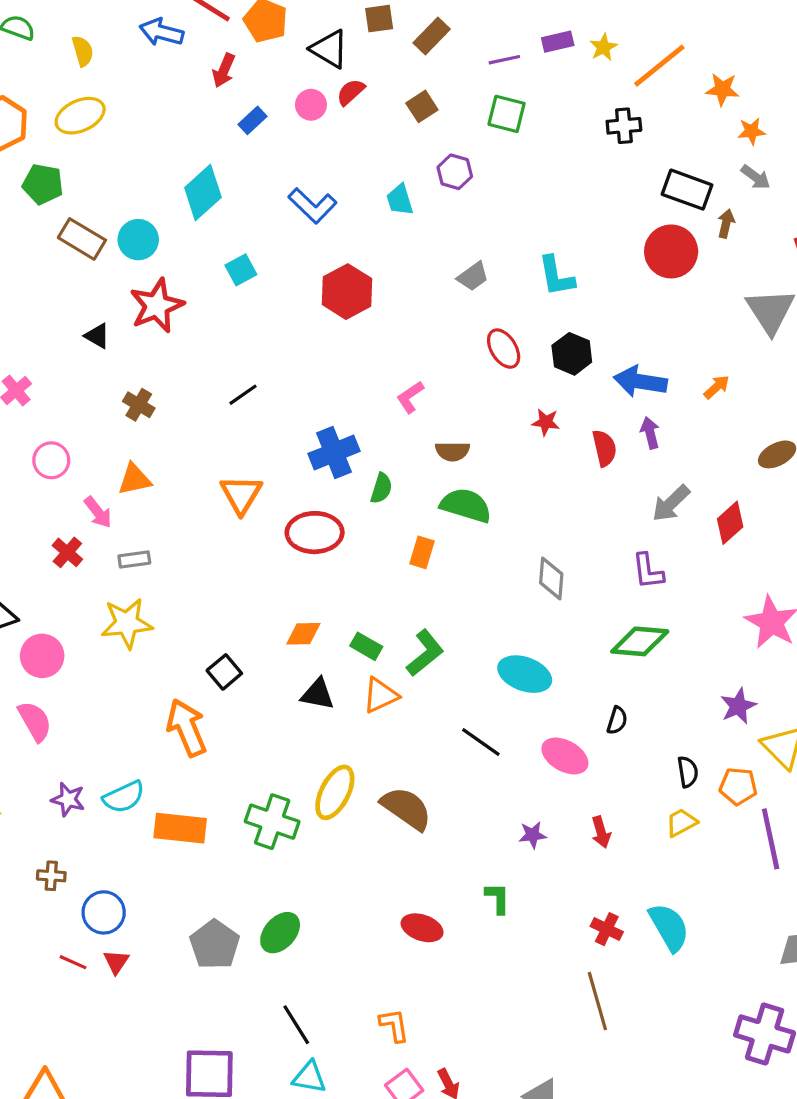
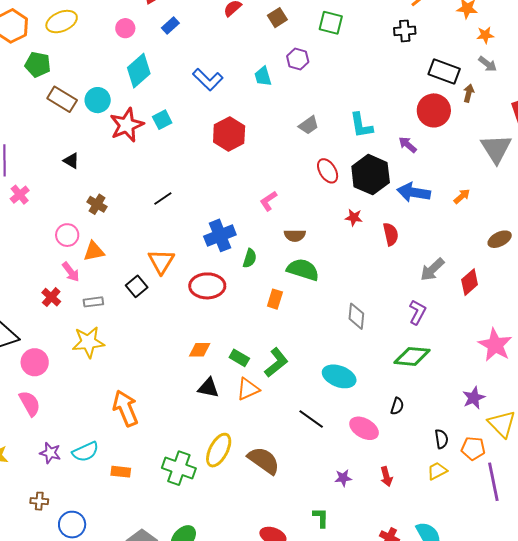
pink circle: (311, 105) -> (125, 28), moved
red star: (157, 306) -> (127, 125), moved
black hexagon: (572, 354) -> (371, 175), size x1.5
purple arrow: (650, 433) -> (408, 145), moved, turned -36
pink circle: (51, 460) -> (67, 235), moved
purple L-shape: (648, 571) -> (417, 312), turned -145
black square: (224, 672) -> (137, 286), moved
orange rectangle: (180, 828) -> (121, 472), size x0.6

